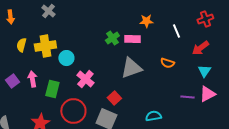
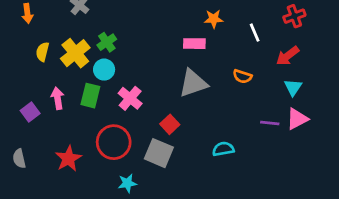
green cross: (112, 38) -> (107, 42), moved
yellow cross: (45, 46) -> (75, 53), turned -30
purple square: (12, 81) -> (30, 112), moved
green rectangle: (52, 89) -> (90, 96), moved

